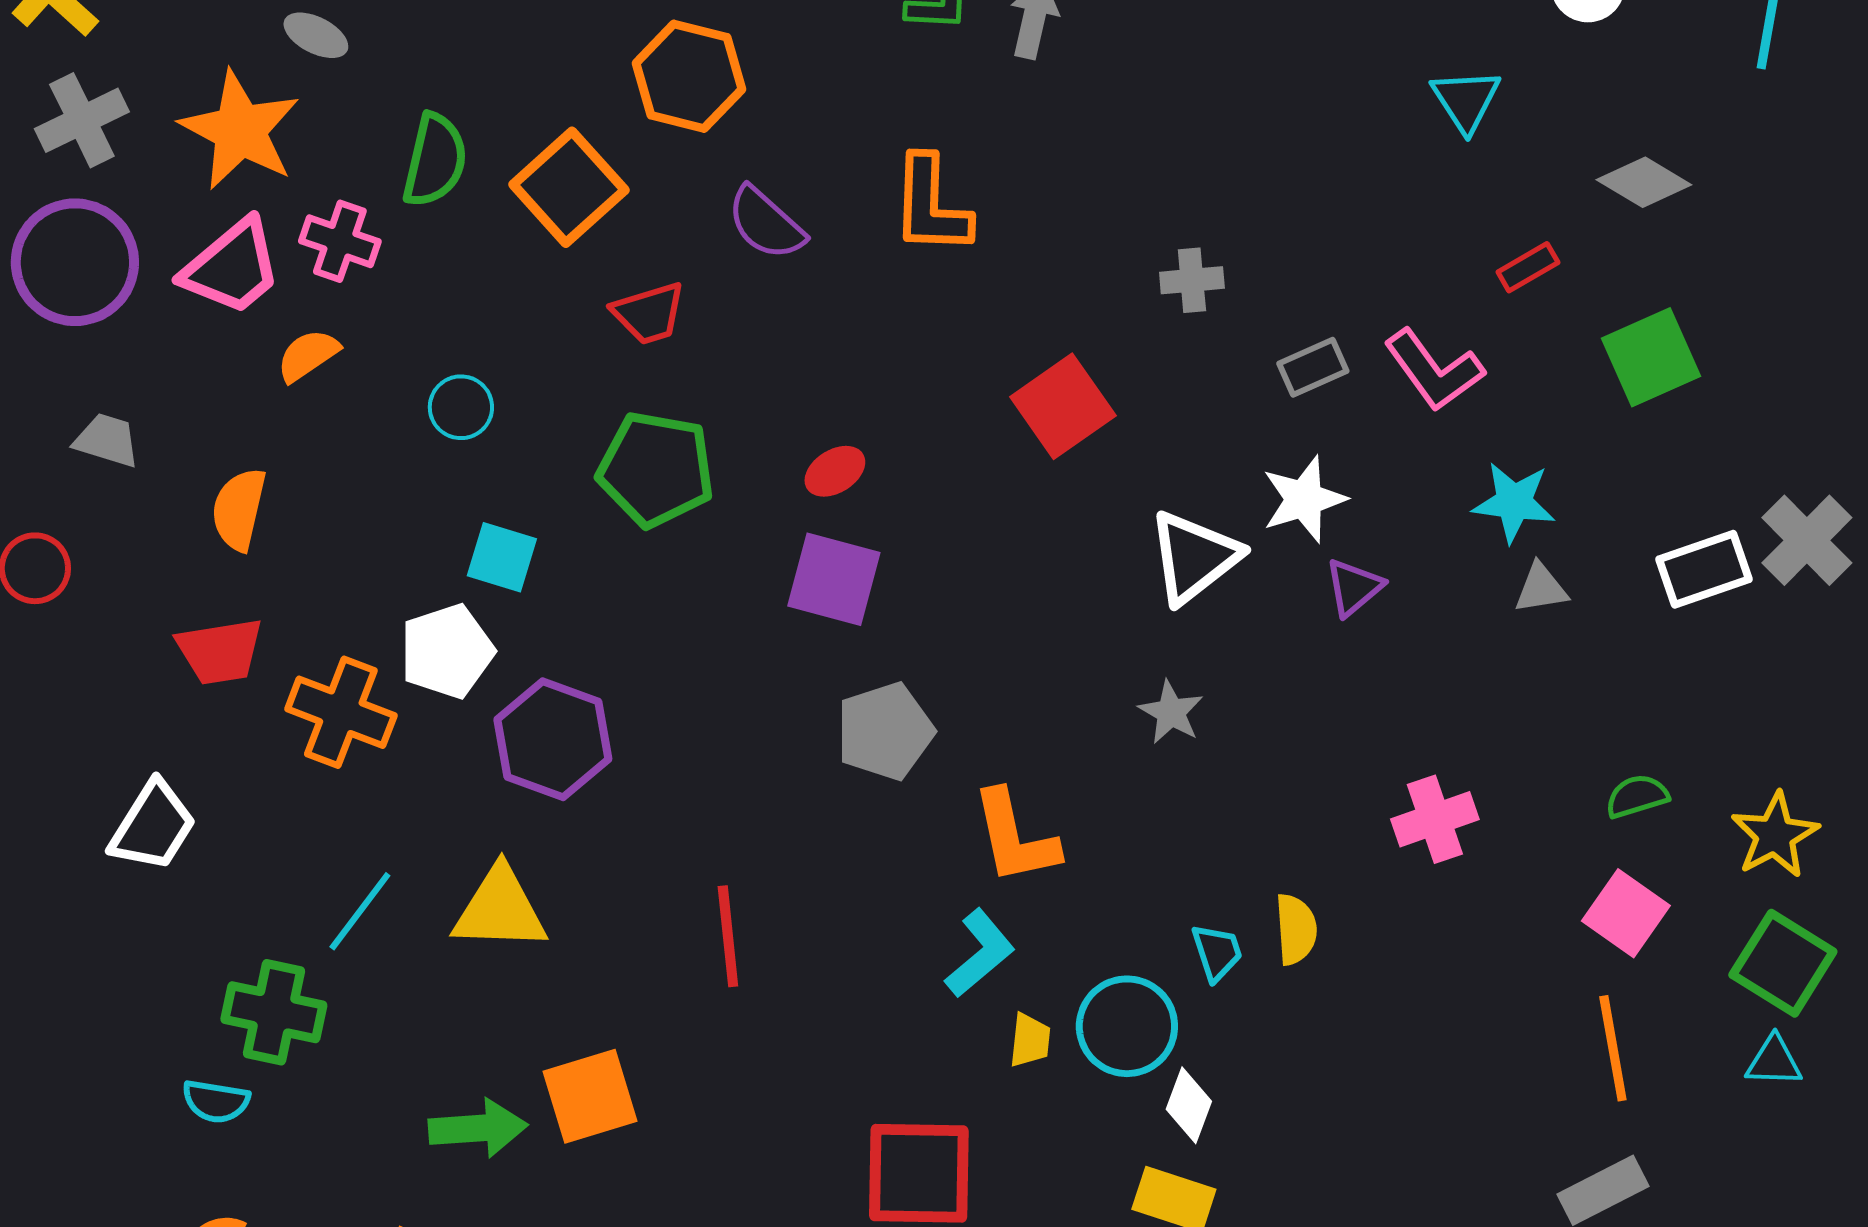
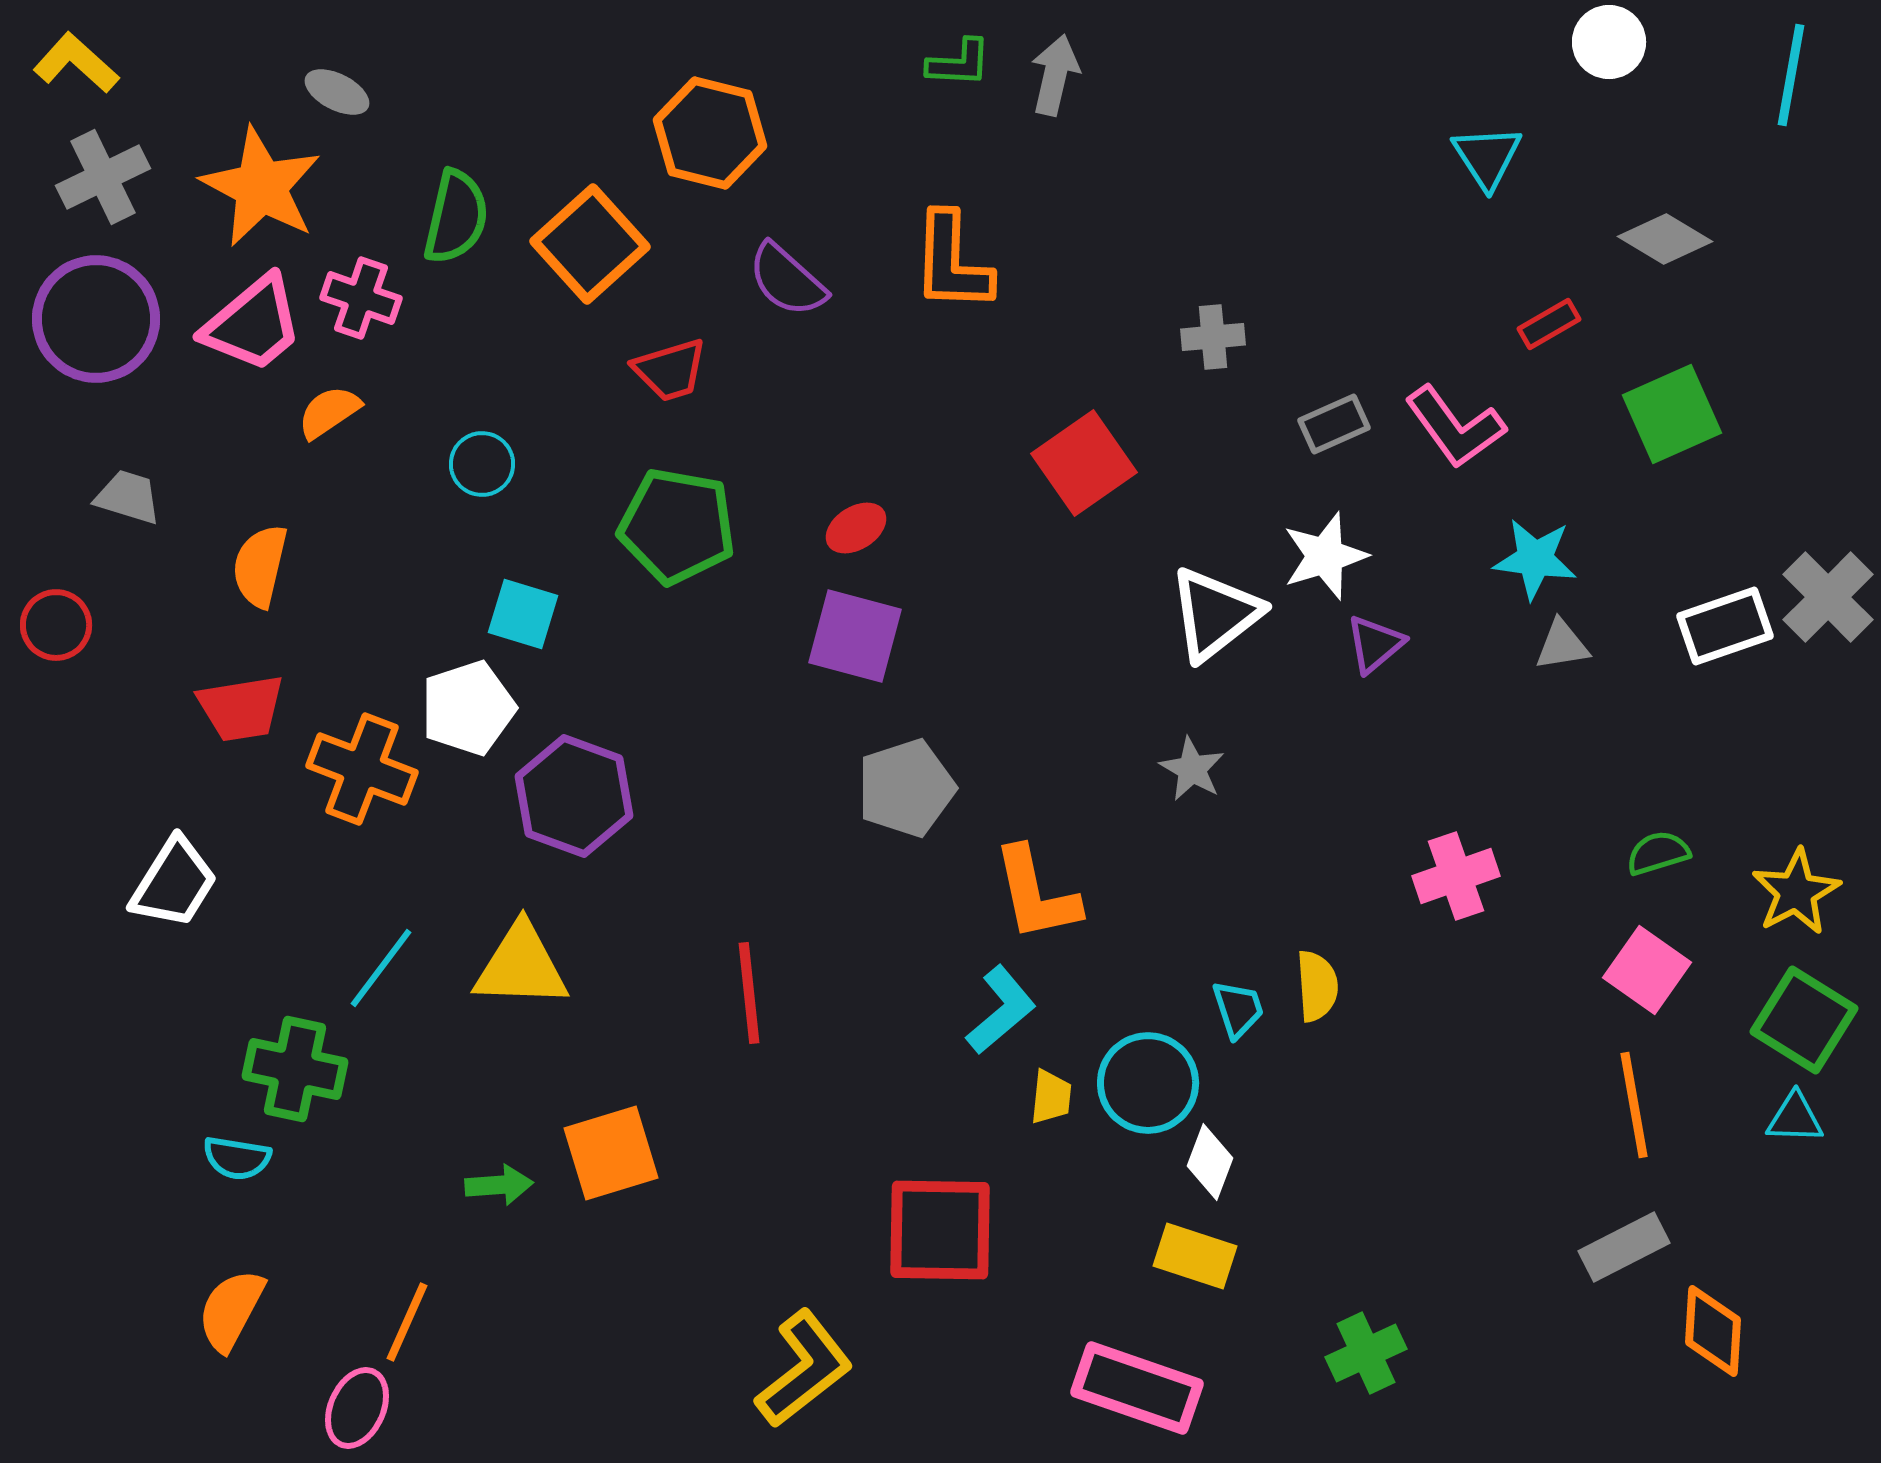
green arrow: (478, 1128) -> (499, 1185), size x0.7

